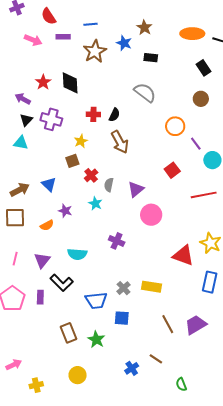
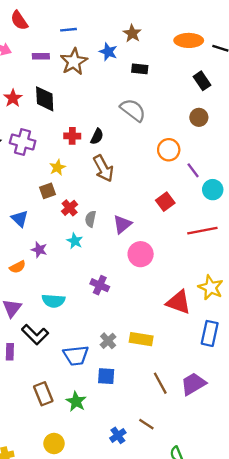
purple rectangle: (63, 37) -> (41, 56), moved

